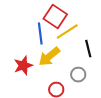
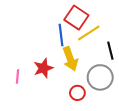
yellow arrow: (49, 57) -> (70, 59), turned -70
gray circle: (78, 75) -> (100, 77), size x1.6

